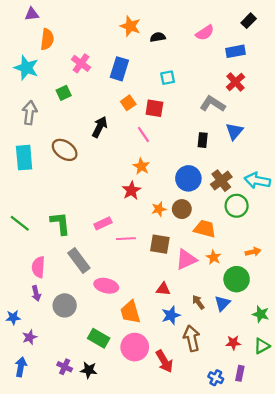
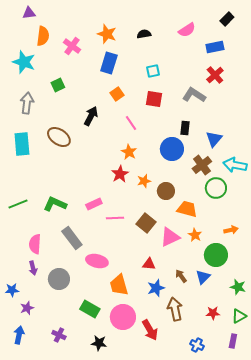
orange star: (130, 26) -> (107, 34), moved
pink cross: (81, 63) -> (72, 46), moved
red square: (154, 108) -> (154, 99), moved
blue triangle: (234, 131) -> (214, 139), moved
blue circle: (188, 178) -> (172, 149), moved
orange star: (159, 209) -> (144, 181), moved
green line: (20, 223) -> (18, 204), turned -60
green L-shape: (60, 223) -> (55, 204), turned -60
brown square: (160, 244) -> (146, 223), turned 30
black star: (89, 370) -> (99, 343), moved
purple rectangle: (240, 373) -> (233, 341), moved

